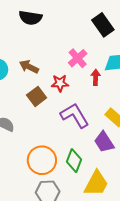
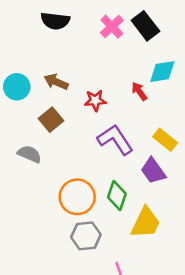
pink cross: (78, 58) -> (112, 27), moved
red arrow: (96, 77) -> (139, 91), turned -35
brown square: (37, 96) -> (51, 120), moved

